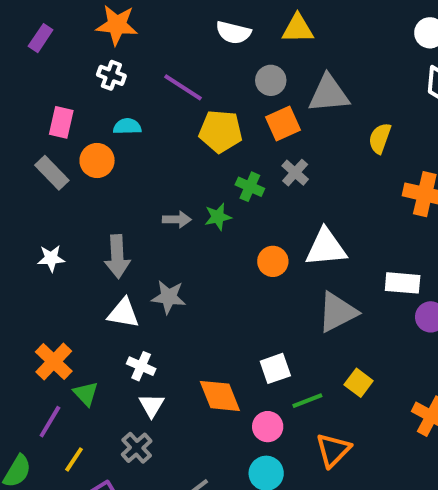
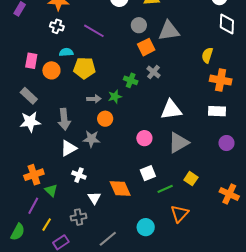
pink rectangle: (61, 122) -> (31, 61), moved
yellow pentagon: (221, 131) -> (84, 68), moved
yellow semicircle: (380, 138) -> (207, 55), moved
gray rectangle: (52, 173) -> (29, 96), moved
white star: (51, 258) -> (30, 122), size x1.5
orange circle: (273, 261) -> (105, 119), moved
white rectangle: (403, 283) -> (217, 111), moved
white triangle: (123, 313) -> (69, 148), turned -36
orange cross: (54, 361) -> (34, 175), turned 30
white triangle: (152, 405) -> (94, 198), moved
pink circle: (268, 427) -> (144, 138), moved
gray cross: (137, 448) -> (79, 217), turned 35

